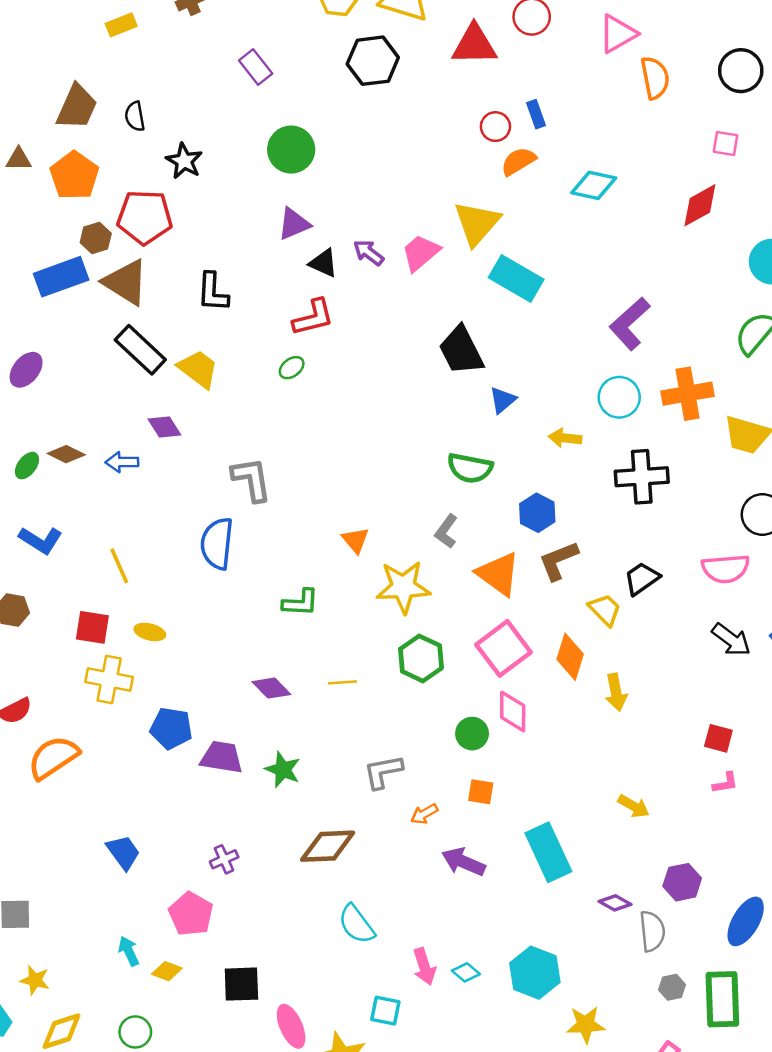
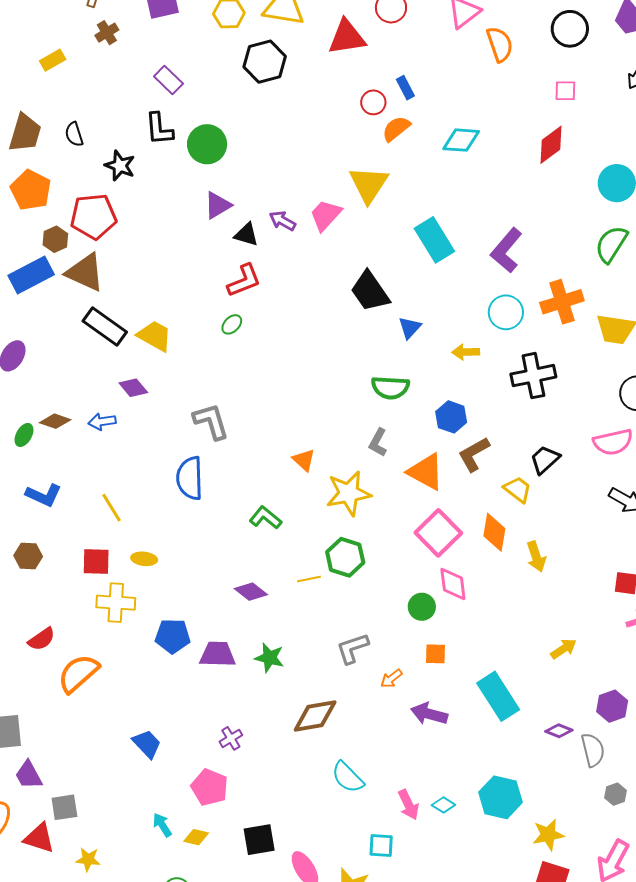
cyan rectangle: (516, 278) -> (434, 240), moved, turned 36
black L-shape: (213, 292) -> (159, 129), moved
green L-shape: (301, 603) -> (265, 518), turned -136
green hexagon: (421, 658) -> (345, 557), moved
yellow arrow: (634, 806) -> (564, 649), turned -56

